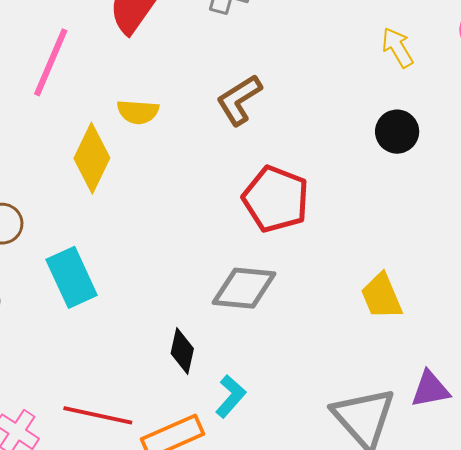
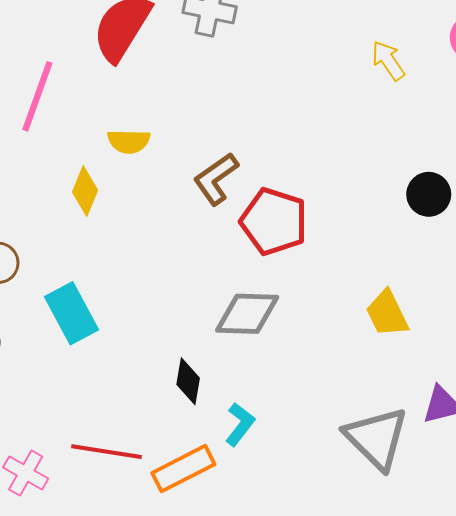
brown L-shape: (239, 100) -> (216, 179), moved
black circle: (397, 132) -> (429, 194), moved
yellow diamond: (92, 158) -> (85, 191), size x0.7

